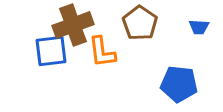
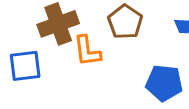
blue square: (51, 51) -> (25, 66), moved

